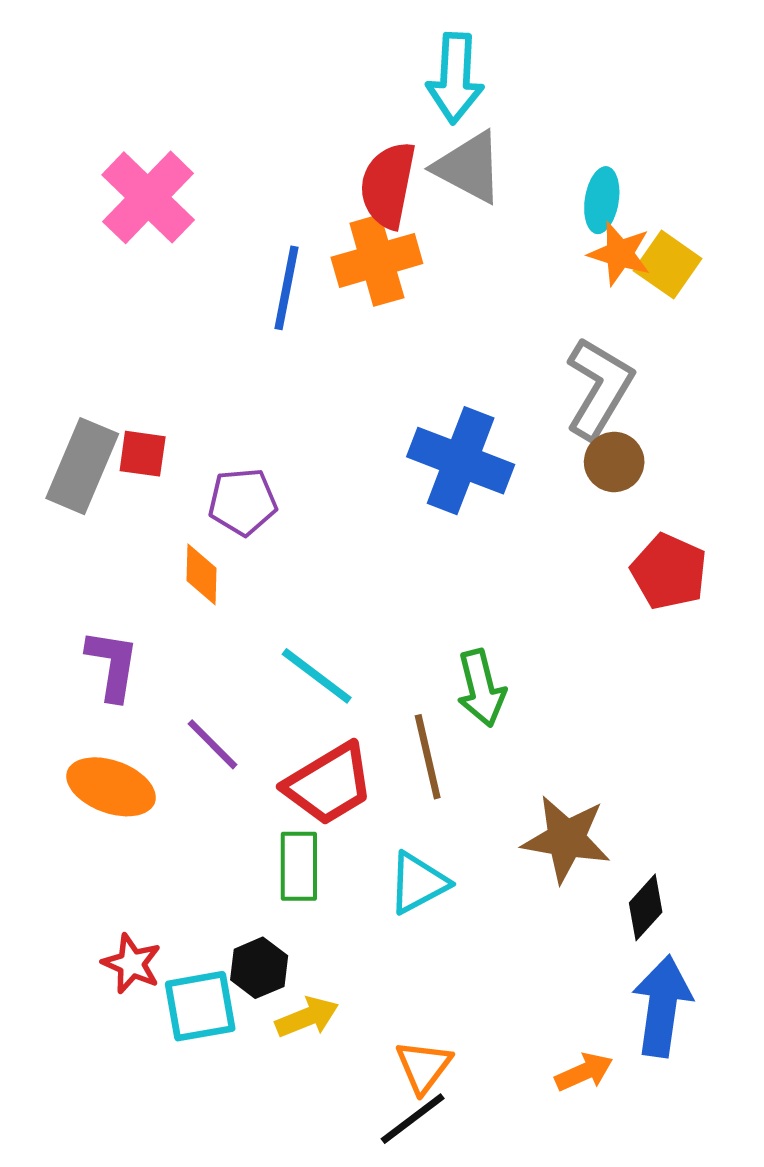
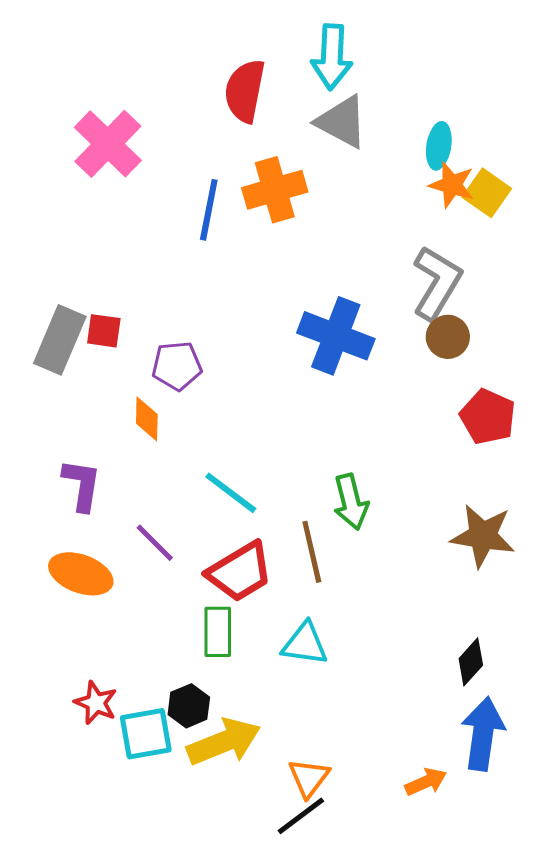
red semicircle: (388, 185) -> (245, 91), moved
brown star: (566, 839) -> (483, 536), moved
cyan triangle: (418, 883) -> (305, 644), turned 36
yellow arrow: (307, 1017) -> (224, 742), size x1.6

